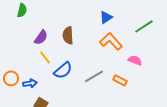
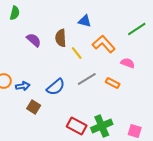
blue triangle: (106, 17) -> (85, 21), moved, turned 48
purple semicircle: (41, 37) -> (34, 40), turned -84
yellow line: (45, 57) -> (77, 53), moved
blue semicircle: (63, 70) -> (56, 87), moved

